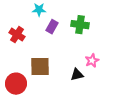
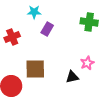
green cross: (80, 25) -> (89, 22), moved
red cross: (17, 35) -> (12, 37), turned 35

